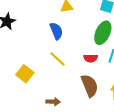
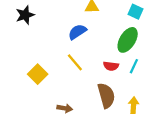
blue semicircle: (56, 31) -> (77, 32), turned -108

